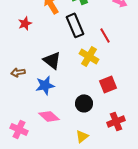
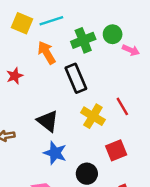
red line: (105, 35) -> (122, 106), moved
blue star: (45, 85) -> (55, 153), moved, turned 30

